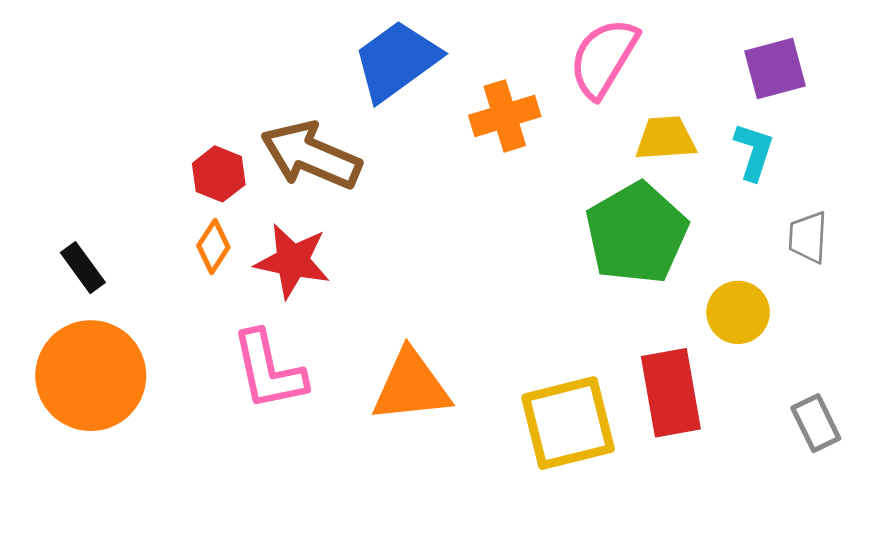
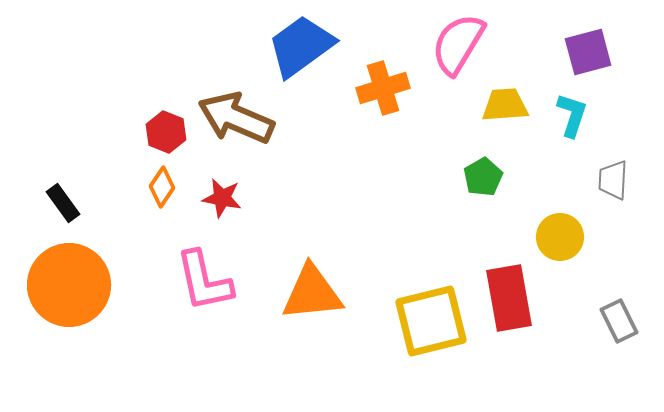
green pentagon: (637, 233) -> (483, 177), size x0.5
red star: (292, 261) -> (222, 198), size x0.7

